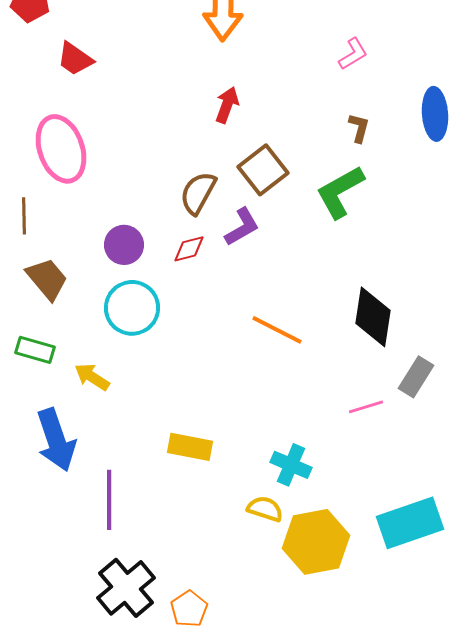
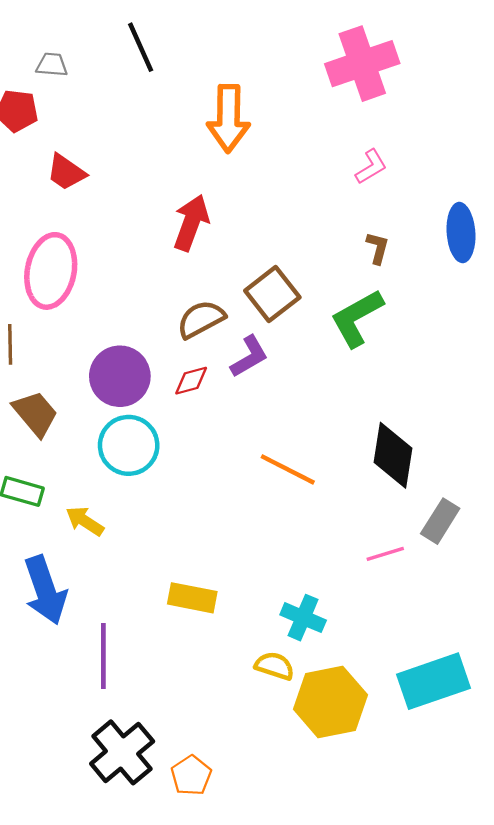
red arrow: (227, 105) -> (191, 223), moved, size x1.4
pink ellipse: (61, 149) -> (51, 271), turned 30
brown semicircle: (198, 193) -> (201, 319), turned 33
purple circle: (124, 245) -> (120, 376), size x1.4

